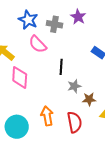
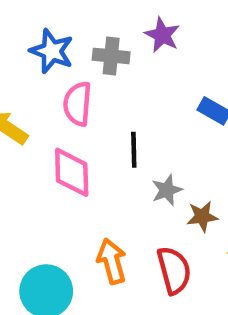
pink semicircle: (38, 44) -> (78, 104), turned 54
pink diamond: (20, 77) -> (72, 172), moved

